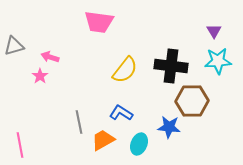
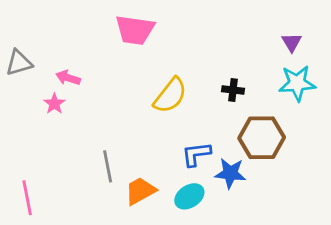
black cross: (171, 66) -> (233, 90), size x0.5
blue L-shape: (121, 113) -> (196, 154), moved, turned -40
cyan ellipse: (139, 144) -> (189, 196), turned 35

